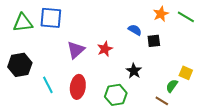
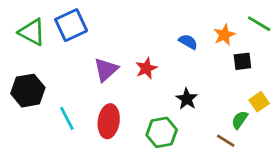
orange star: (161, 14) -> (224, 35), moved
blue square: (51, 18) -> (71, 25), turned -30
green triangle: (23, 23) -> (32, 32), turned 35
black square: (154, 41) -> (242, 61), moved
yellow square: (186, 73) -> (259, 102), turned 32

